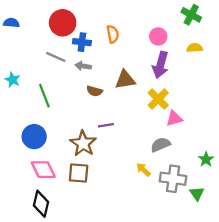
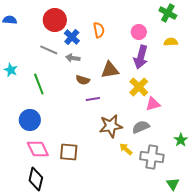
blue cross: (82, 42) -> (72, 37), turned 35
purple line: (106, 125) -> (93, 99), moved
brown star: (83, 143) -> (111, 126), moved, turned 30
green triangle: (197, 194) -> (173, 184), moved

